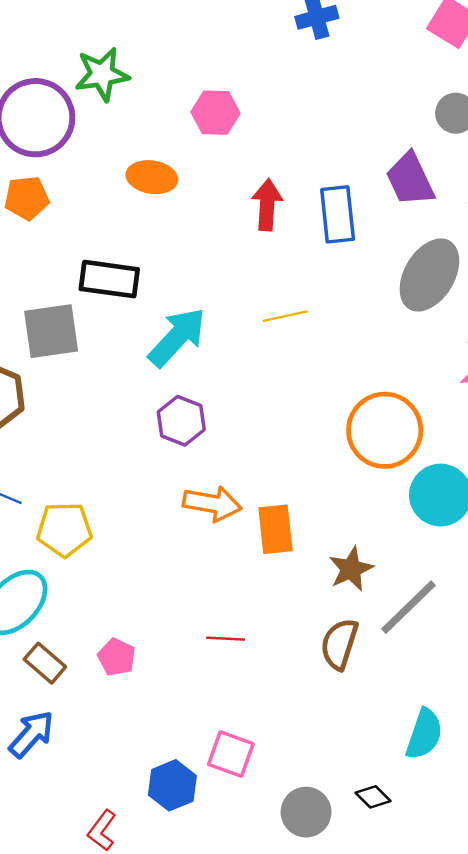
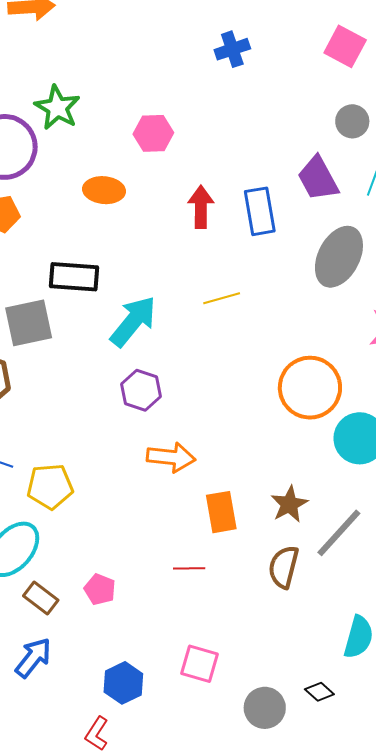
green star: (102, 74) -> (57, 108), turned -30
orange rectangle: (275, 529) -> (221, 512), moved
blue hexagon: (172, 785) -> (123, 683), moved

